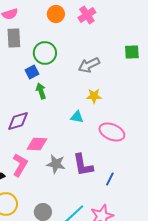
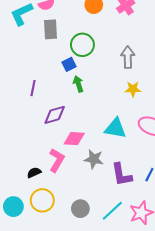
gray arrow: (89, 65) -> (128, 57), turned 115
cyan triangle: (77, 117) -> (115, 128), moved, size x1.6
purple L-shape: (83, 165) -> (122, 175), moved

